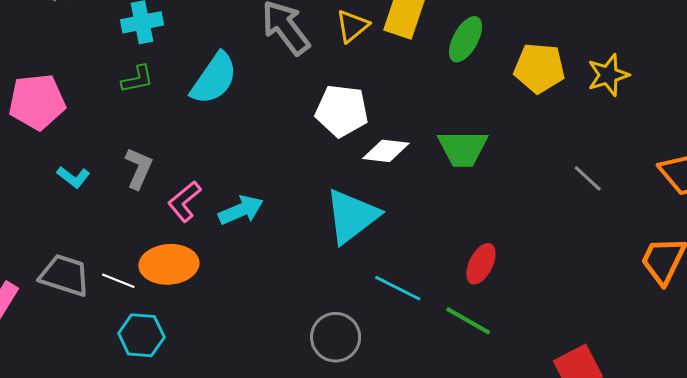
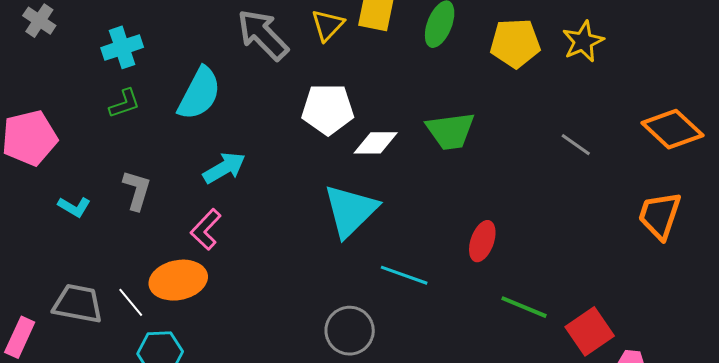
pink L-shape: (184, 201) -> (206, 229), moved
cyan arrow: (241, 210) -> (224, 168), moved
white line: (118, 281) -> (131, 302), turned 36
green line: (468, 321) -> (524, 307), moved

